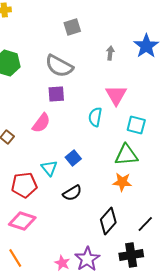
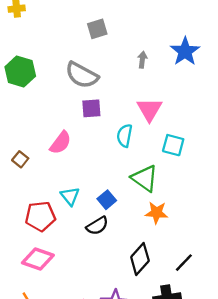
purple square: (56, 94) -> (91, 108), moved
green triangle: (126, 155) -> (145, 178), moved, turned 40
blue square: (73, 158) -> (107, 200), moved

